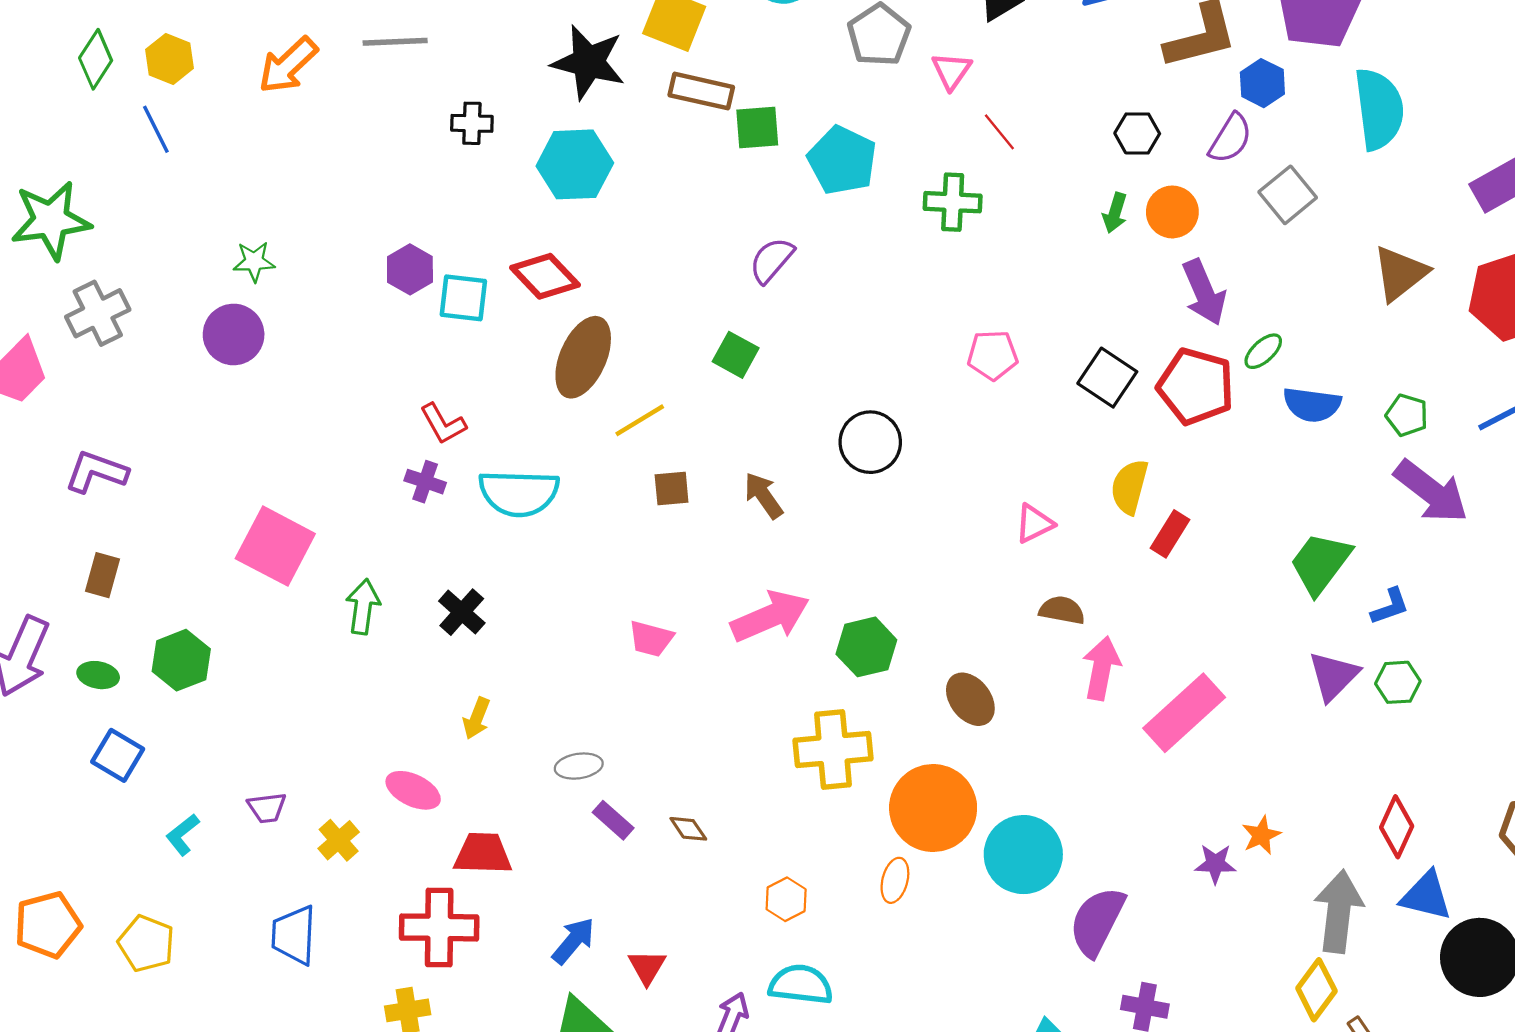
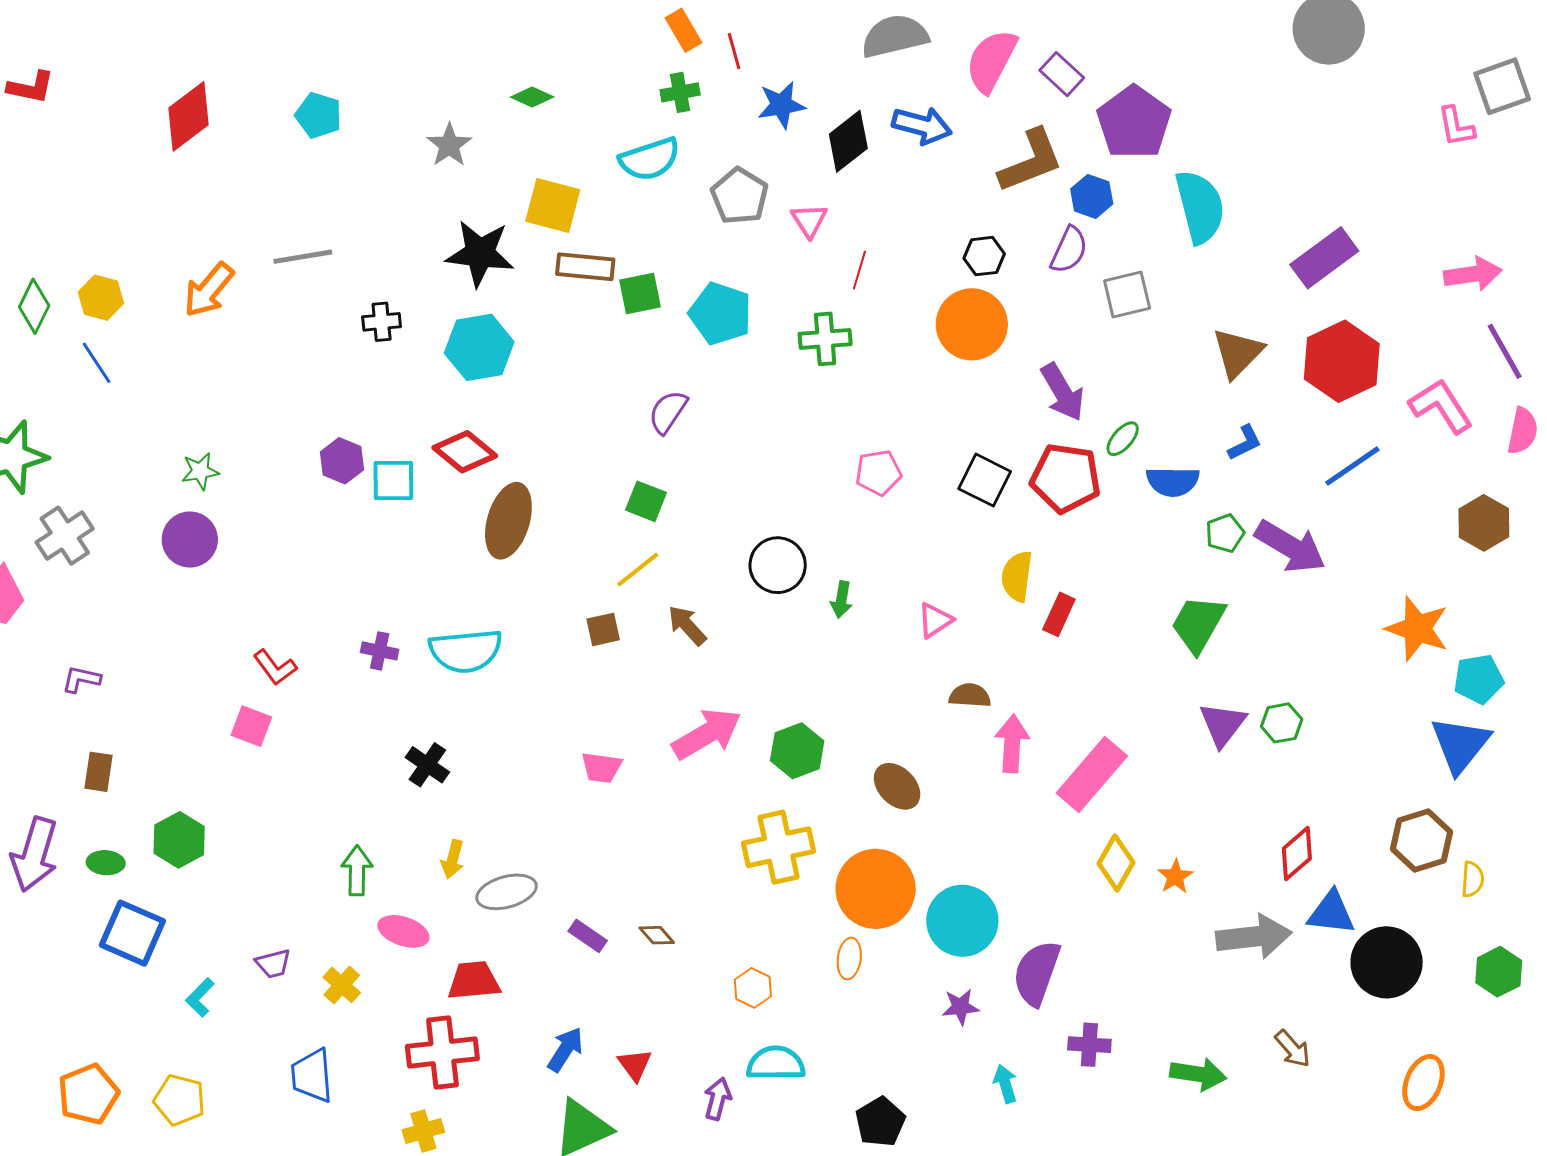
red line: (999, 132) -> (859, 270), turned 63
gray square: (1288, 195) -> (1127, 295), turned 33
orange circle: (1172, 212) -> (972, 324), moved, size x1.5
green arrow: (1115, 213) -> (841, 600), moved
green pentagon: (1407, 415) -> (1225, 533), moved, turned -30
yellow line: (640, 420) -> (638, 570), moved
red L-shape: (443, 424) -> (275, 667), moved
purple L-shape: (96, 472) -> (81, 679), size x0.7
pink square: (275, 546) -> (251, 726), size x0.6
green arrow: (363, 607) -> (357, 871), moved
blue L-shape: (1390, 607) -> (1245, 443), moved
blue square: (118, 755) -> (132, 933), size x1.4
gray ellipse: (579, 766) -> (507, 892), moved, size x1.4
red diamond: (1397, 827) -> (1297, 854), turned 32
purple star: (1215, 864) -> (960, 1007), moved
gray arrow: (1339, 911) -> (1254, 937), turned 84
yellow diamond: (1316, 990) -> (1116, 863), moved

